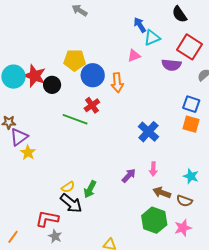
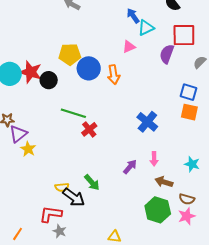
red square: (190, 47) -> (184, 35), turned -30
purple semicircle: (171, 65) -> (167, 54), turned 108
red cross: (92, 105) -> (89, 129), moved
yellow semicircle: (68, 187) -> (62, 187), moved, turned 32
green arrow: (90, 189) -> (92, 182), turned -66
brown semicircle: (184, 201) -> (187, 199), moved

